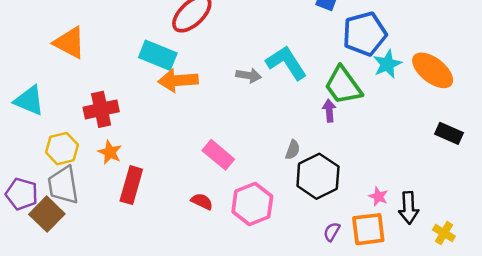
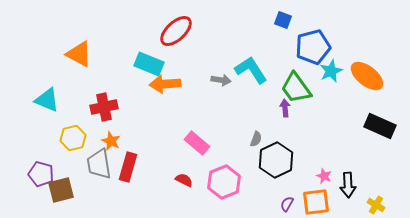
black rectangle: (449, 133) -> (380, 126), size x1.4
gray trapezoid: (63, 185) -> (99, 164), moved
brown square: (47, 214) -> (61, 190), turned 32

